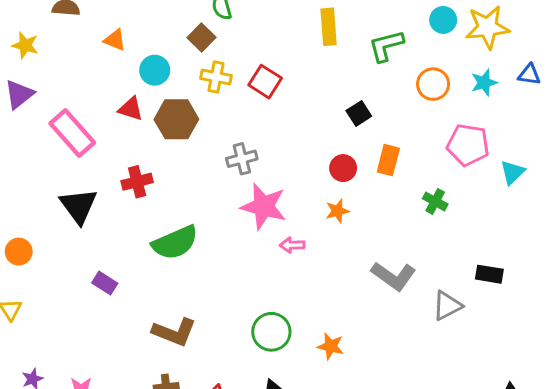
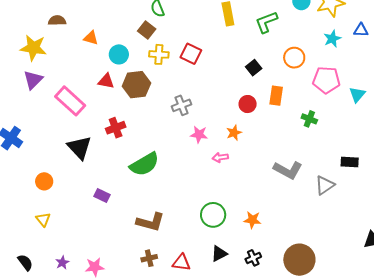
yellow star: (25, 45) -> (33, 48), size x1.5
orange circle: (433, 84) -> (294, 58), moved
pink star: (264, 206) -> (199, 134), size x0.6
orange star: (337, 211) -> (234, 133), moved

